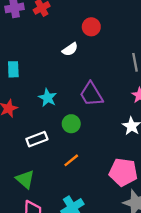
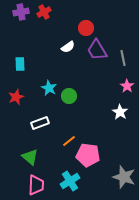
purple trapezoid: (91, 94) -> (97, 50), moved
green circle: (71, 124) -> (69, 96), moved
pink pentagon: (123, 172) -> (88, 155), moved

